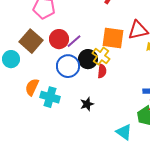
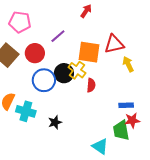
purple line: (74, 41) -> (58, 36), moved
red semicircle: (102, 71) -> (91, 85), moved
black star: (87, 104) -> (55, 122), moved

